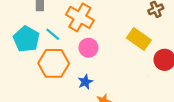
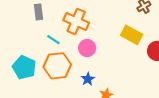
cyan pentagon: (26, 39) -> (24, 67), moved

